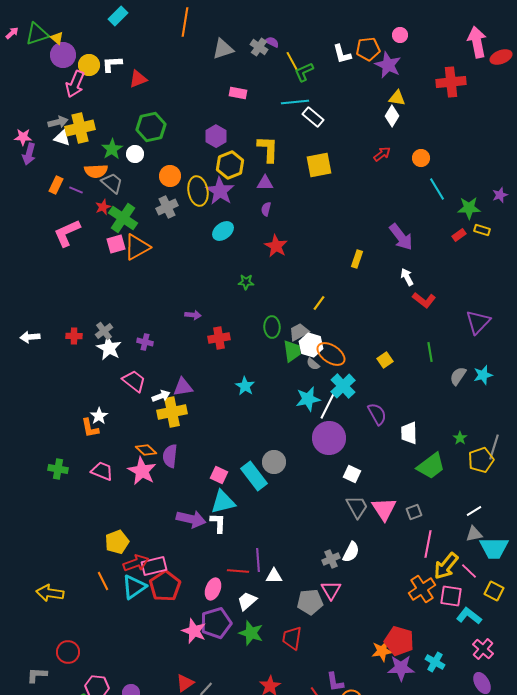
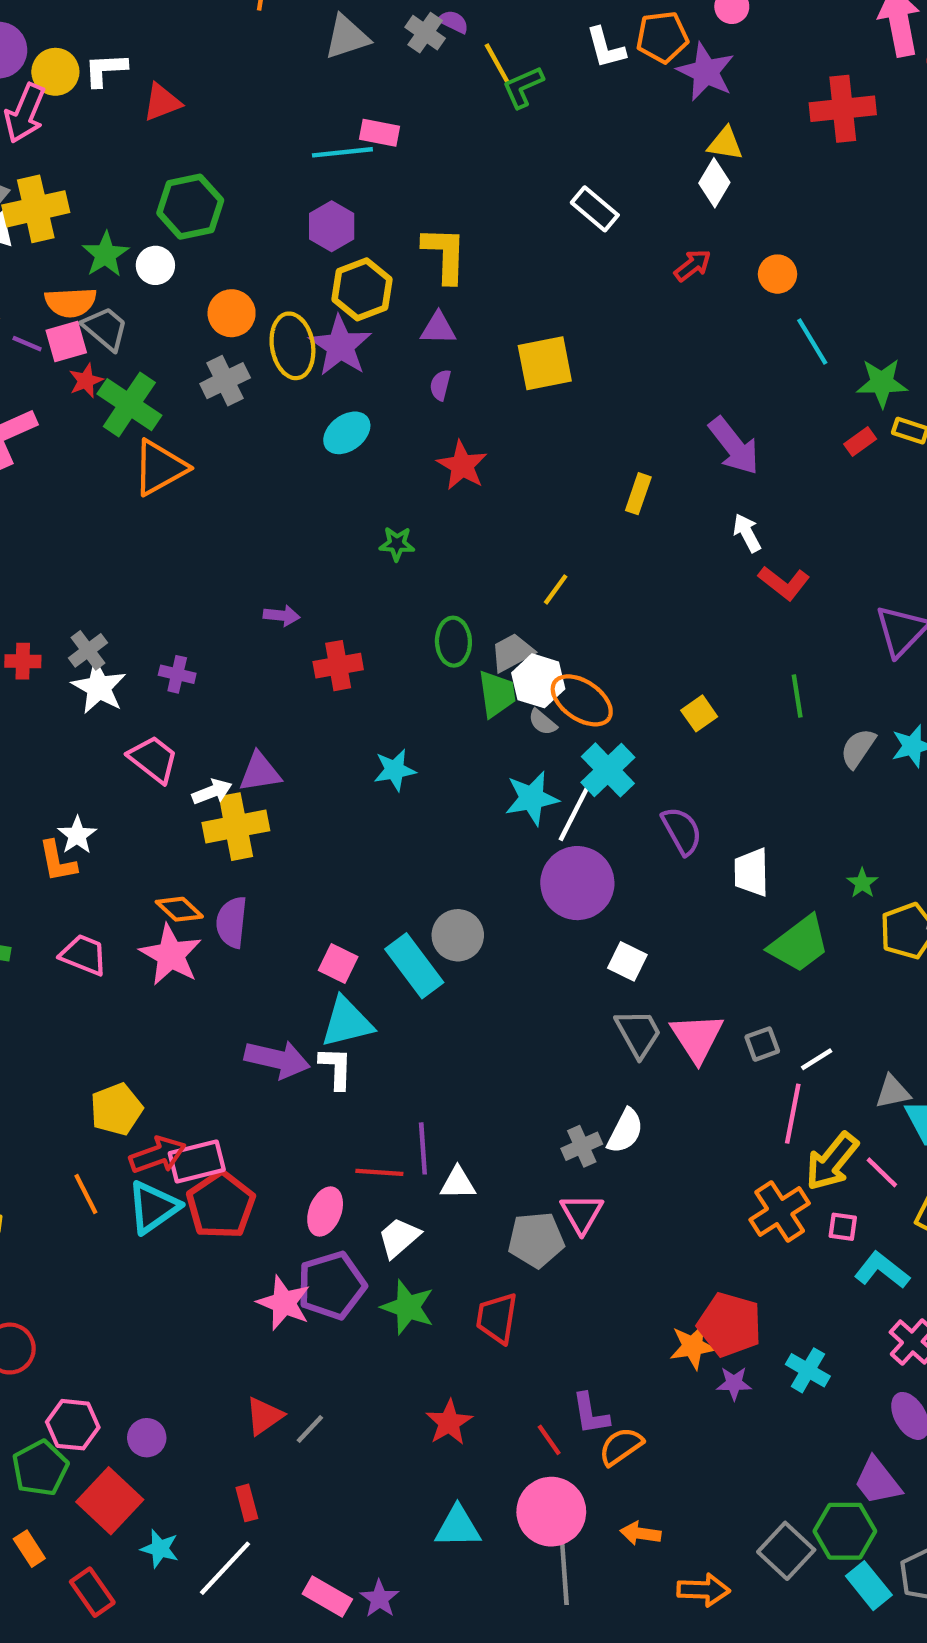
cyan line: (295, 102) -> (342, 152), moved
white rectangle: (313, 117) -> (595, 209), moved
yellow square: (319, 165) -> (545, 363), moved
pink square: (116, 244) -> (66, 341), moved
cyan star: (245, 386) -> (395, 770), turned 30
white line: (474, 511) -> (817, 1059), moved
pink square: (451, 596) -> (843, 1227), size x0.6
purple star: (401, 668) -> (734, 1383), size x0.6

